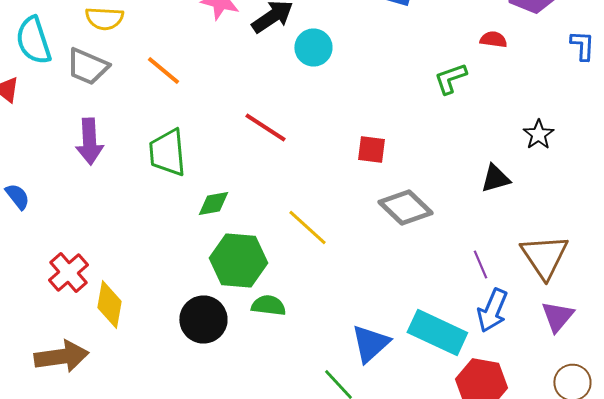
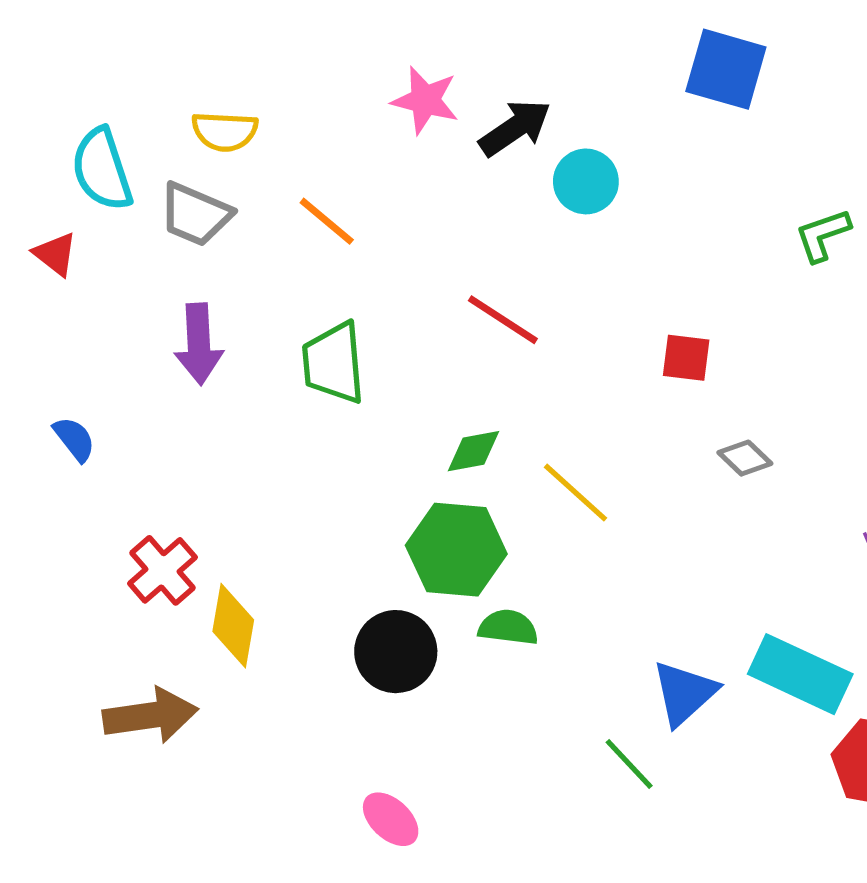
green diamond: (213, 204) -> (474, 451), moved
gray diamond: (405, 208) -> (745, 458), size x0.6

